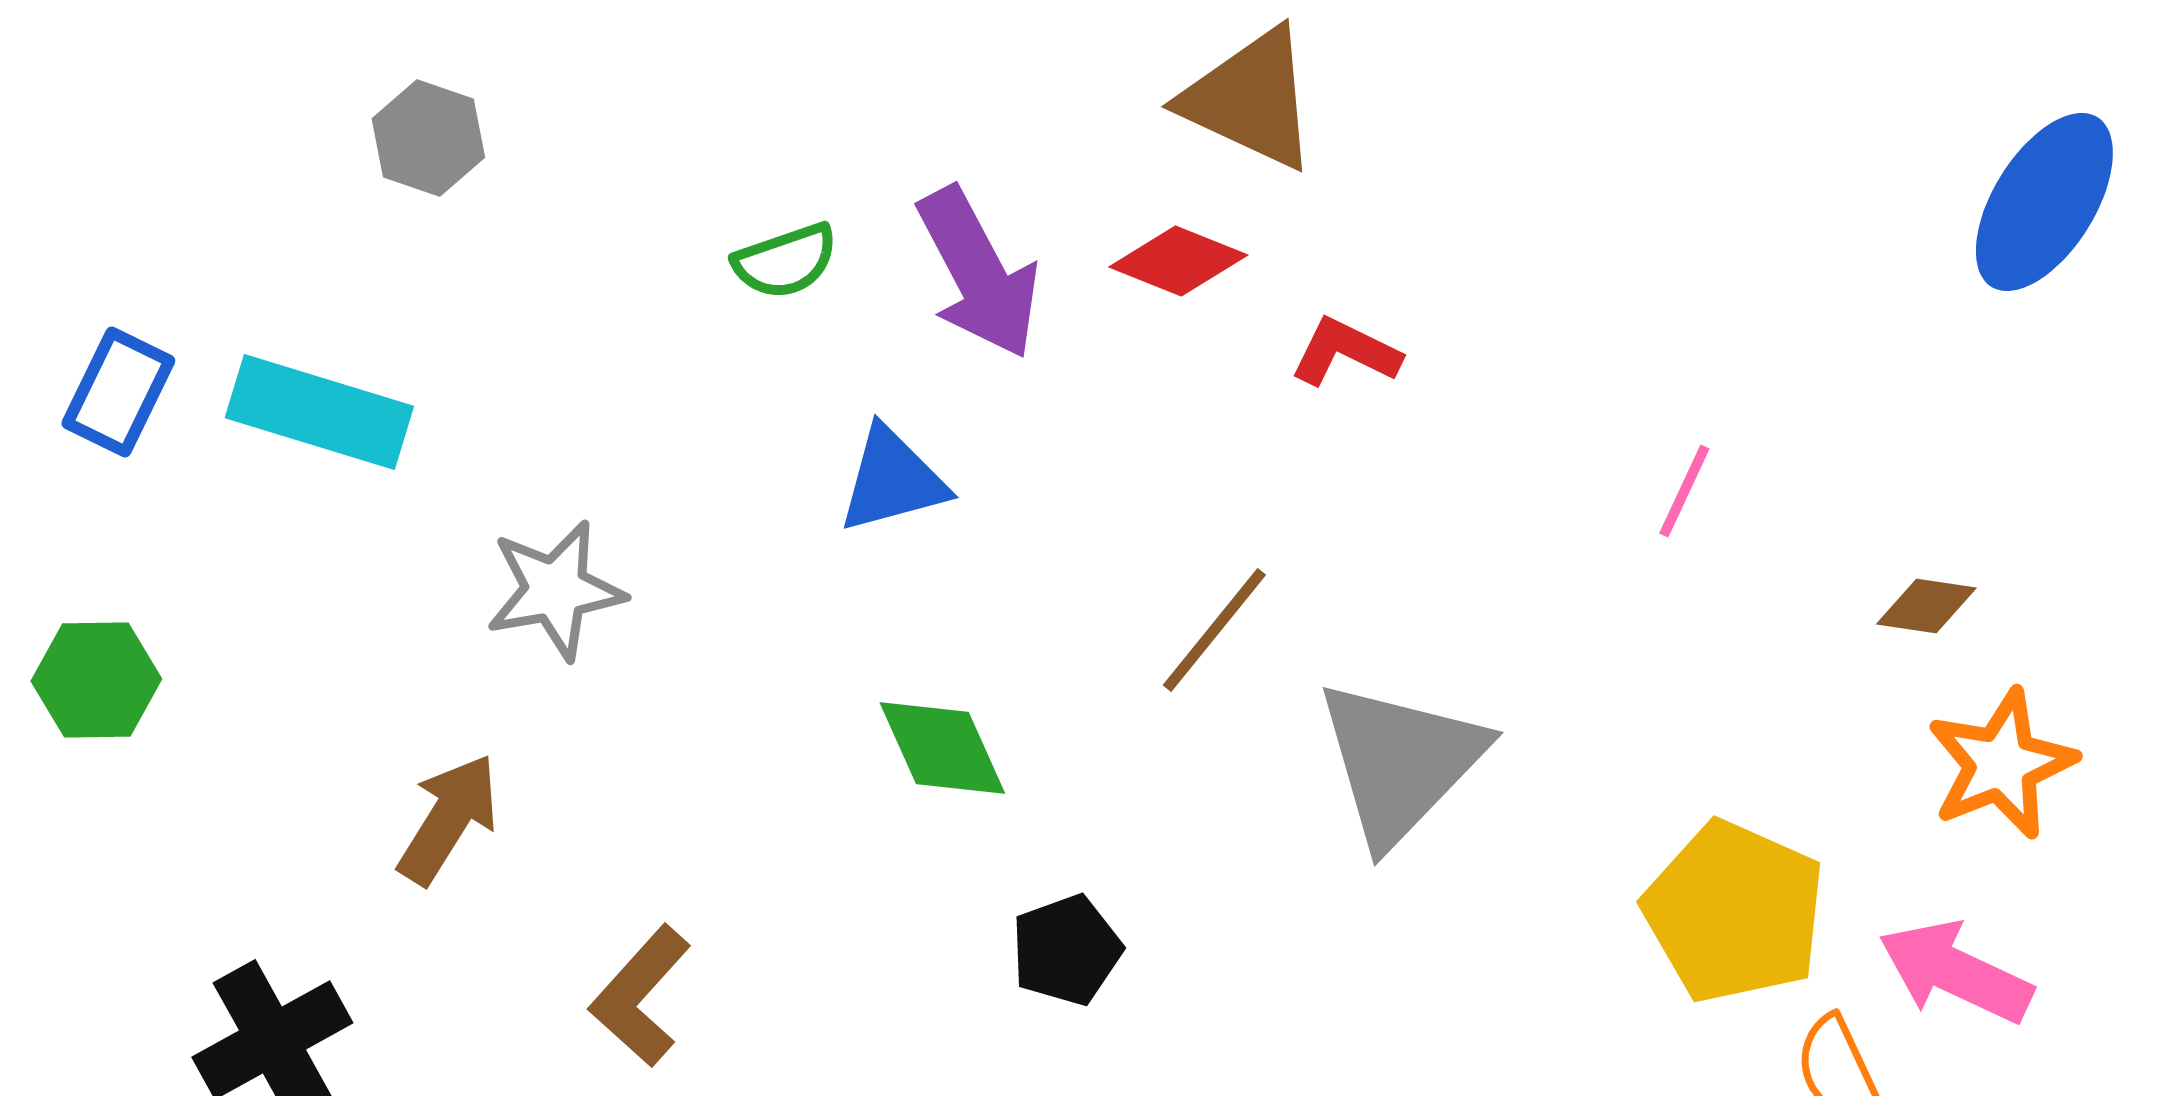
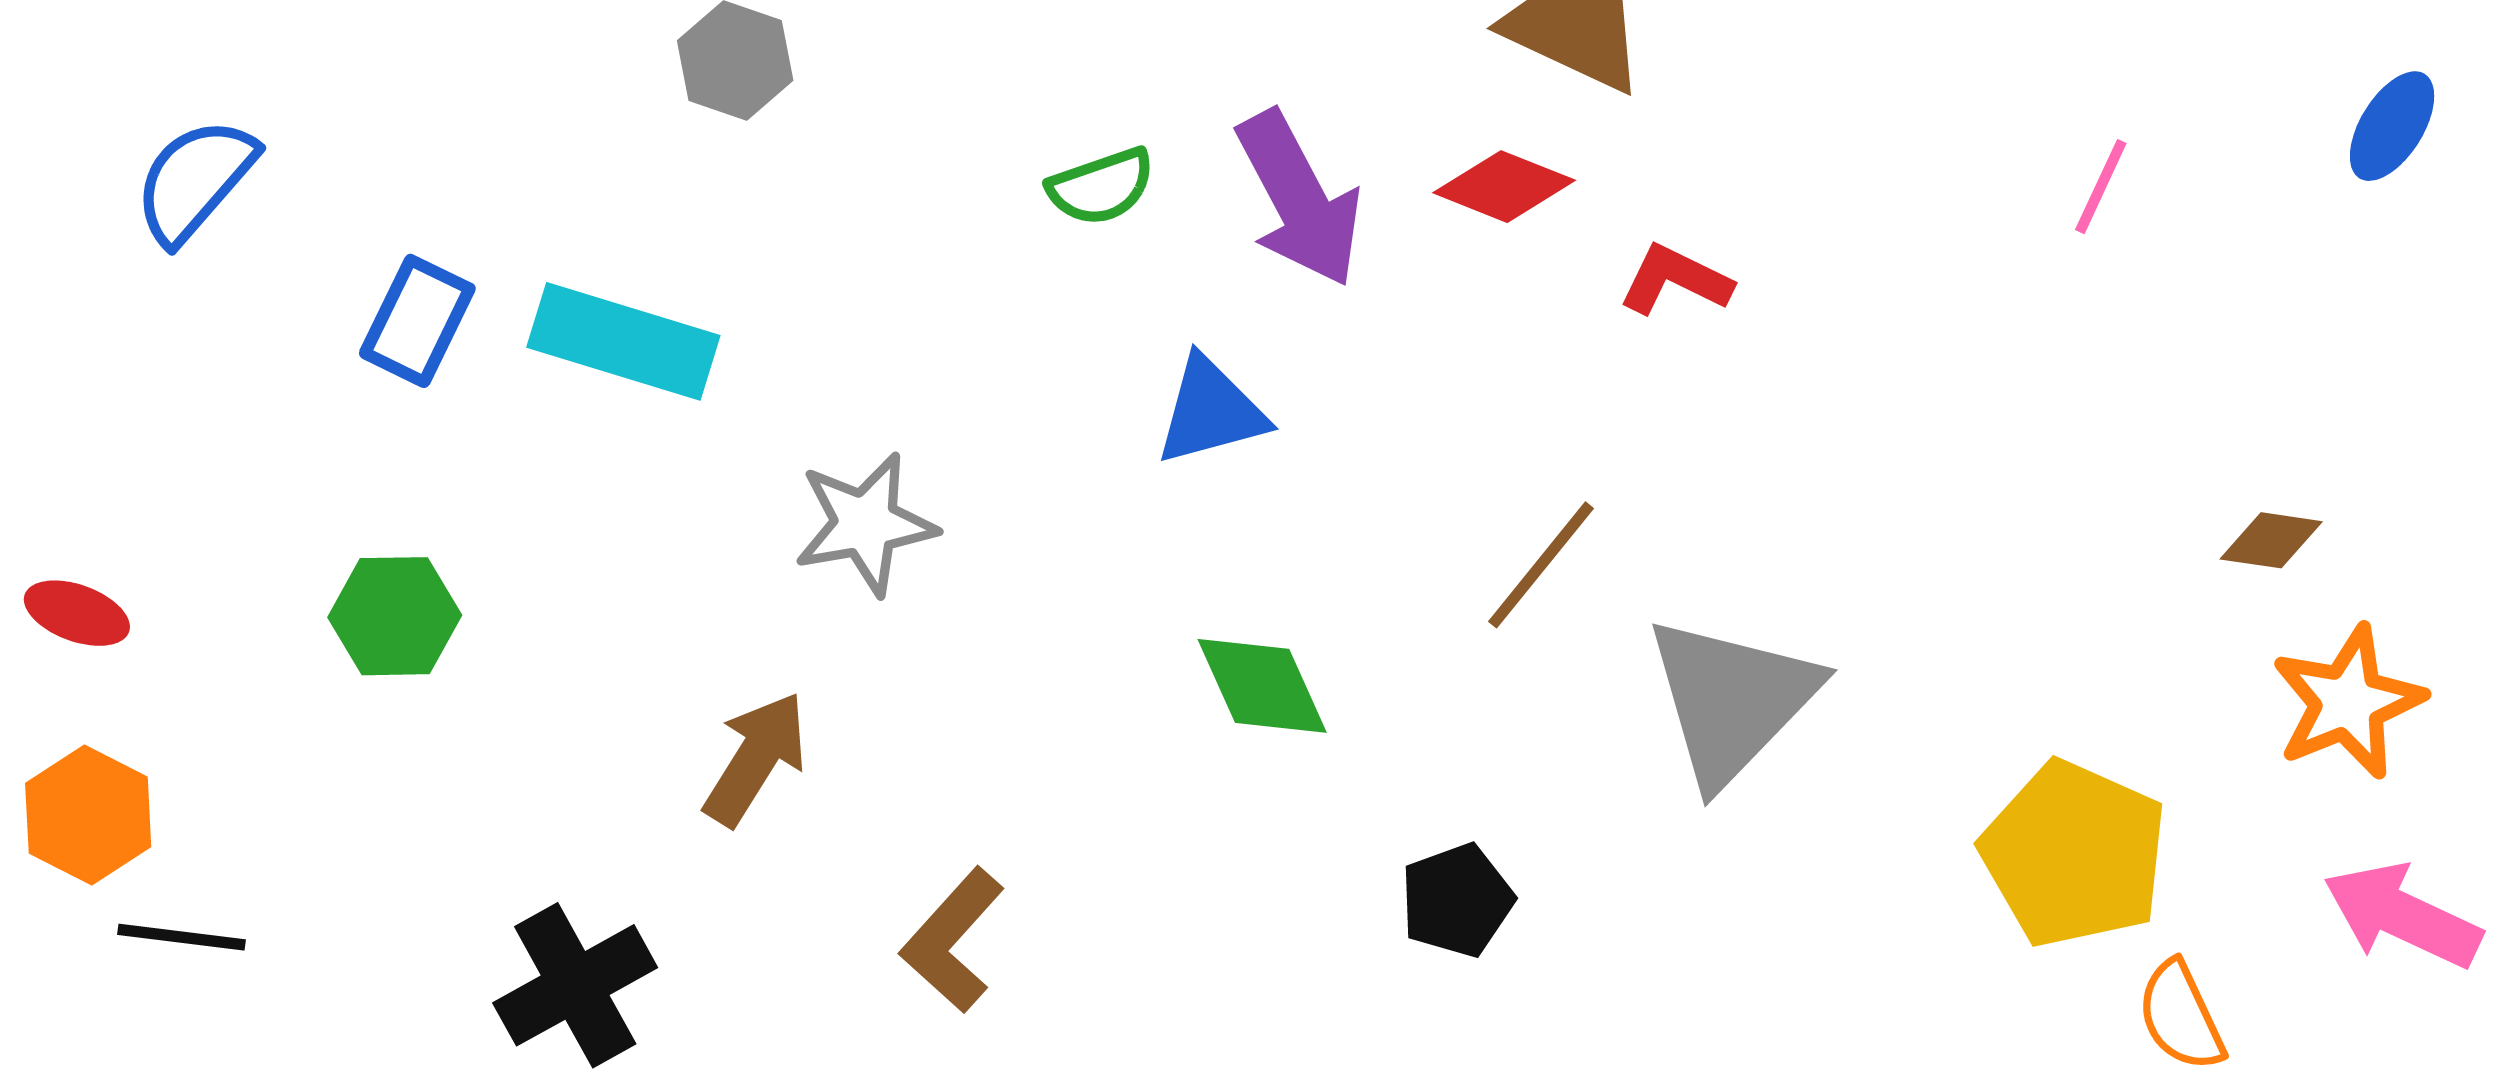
blue ellipse: (2044, 202) -> (2392, 126), size x0.6
pink line: (1684, 491) -> (2101, 187), moved
black pentagon: (1066, 950) -> (1457, 900), moved
pink arrow: (1955, 972) -> (2402, 916), moved

